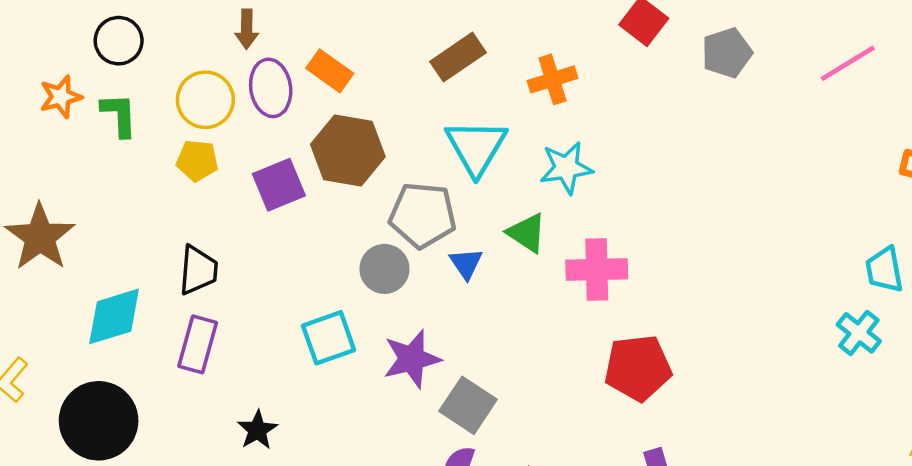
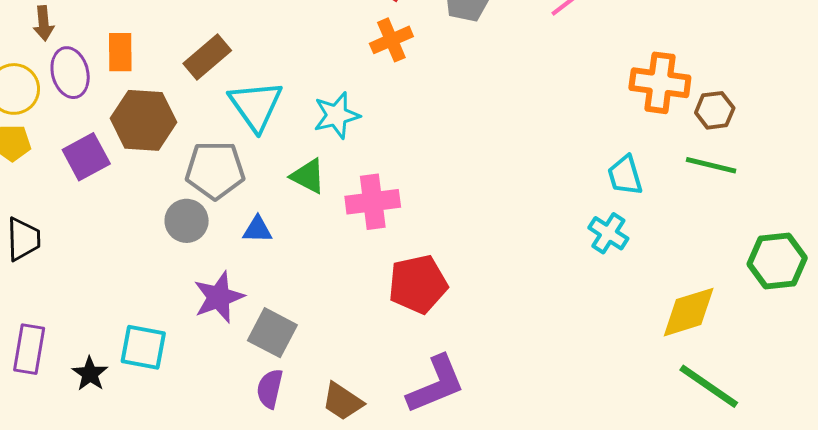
brown rectangle: (458, 57) -> (207, 57), moved
orange rectangle: (330, 71) -> (120, 52), turned 60
orange cross: (553, 79) -> (391, 40), moved
blue triangle: (466, 264) -> (257, 230), moved, turned -48
cyan square: (329, 338) -> (143, 347), moved, turned 36
purple rectangle: (198, 344) -> (29, 349), moved

